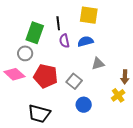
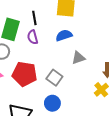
purple semicircle: (64, 41) -> (33, 37), moved
blue circle: (84, 105) -> (52, 103), moved

